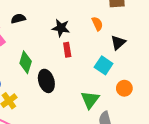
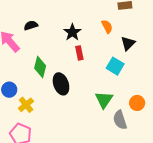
black star: (61, 28) -> (72, 32), turned 30
orange circle: (124, 88) -> (137, 103), moved

